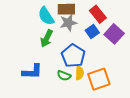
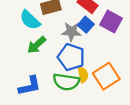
gray star: (68, 23) -> (71, 32), moved, turned 30
green arrow: (47, 38) -> (37, 45), turned 36
green semicircle: (64, 76) -> (66, 82), size x1.6

